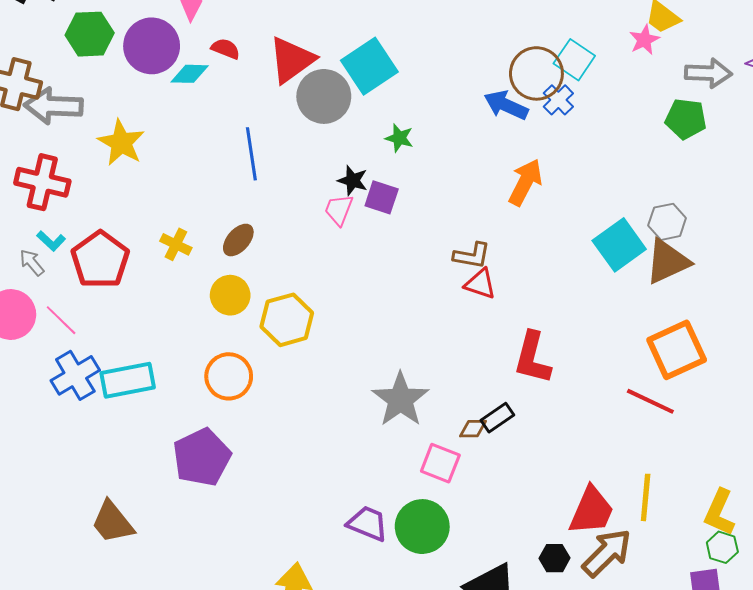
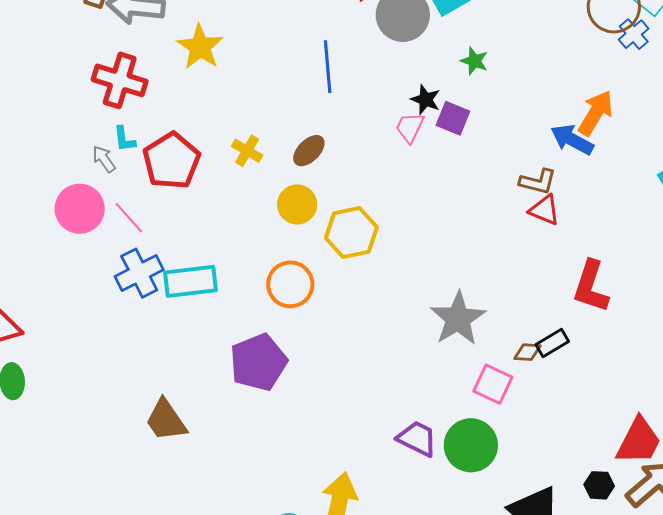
blue arrow: (506, 105) -> (572, 140), moved
cyan L-shape: (51, 241) -> (124, 139), turned 36

